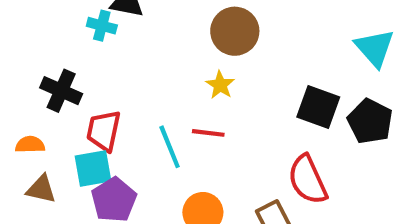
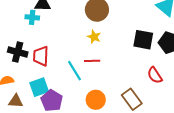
red trapezoid: (104, 131) -> (41, 56), moved
red semicircle: (308, 180) -> (155, 75), moved, size x0.7

